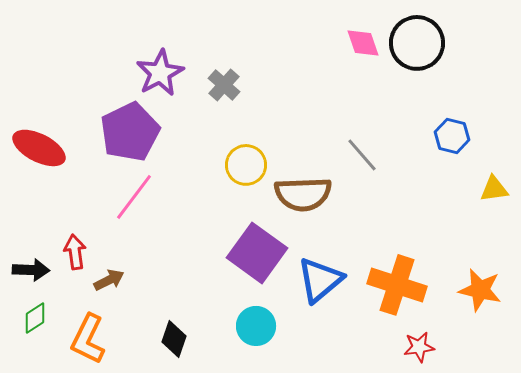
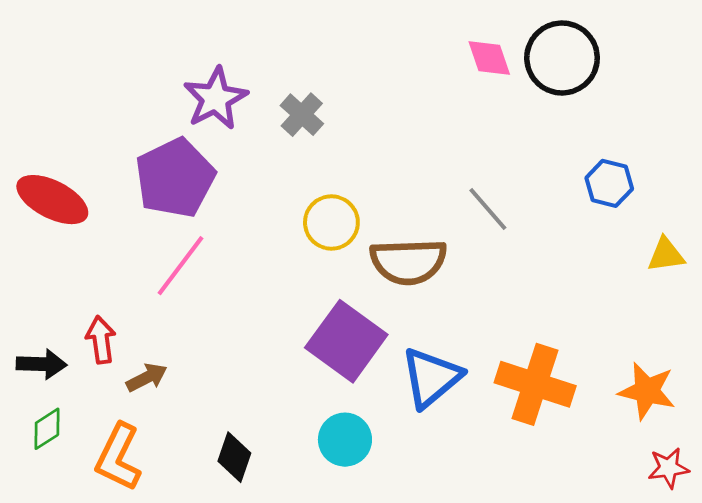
red star: (419, 347) -> (669, 468), moved

